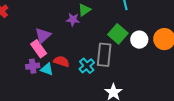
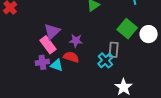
purple star: (73, 20) -> (76, 41), moved
gray rectangle: (104, 55) -> (114, 50), size x0.7
cyan cross: (87, 66) -> (105, 60), moved

